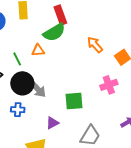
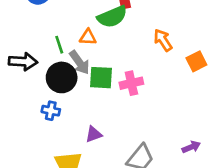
pink cross: (109, 85) -> (131, 83), moved
gray arrow: (38, 89) -> (80, 62), moved
green square: (74, 101) -> (101, 78), moved

